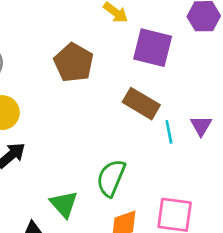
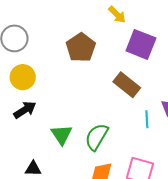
cyan line: (169, 132) -> (147, 119), moved
green triangle: (64, 204) -> (62, 135), moved

